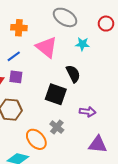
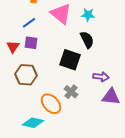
cyan star: (82, 44) -> (88, 15), moved
purple triangle: (98, 144) -> (111, 97), moved

